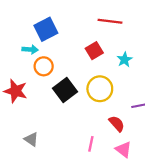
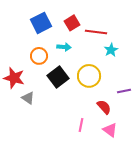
red line: (110, 21) -> (96, 32), moved
cyan arrow: (30, 49) -> (64, 47), moved
red square: (94, 51) -> (72, 23), moved
gray triangle: (31, 139) -> (28, 98), moved

